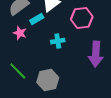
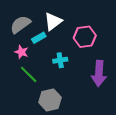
green line: (18, 71) -> (29, 74), moved

